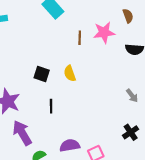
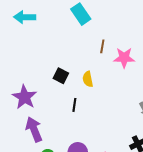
pink star: (104, 32) -> (124, 58), moved
black line: (51, 106) -> (74, 105), moved

